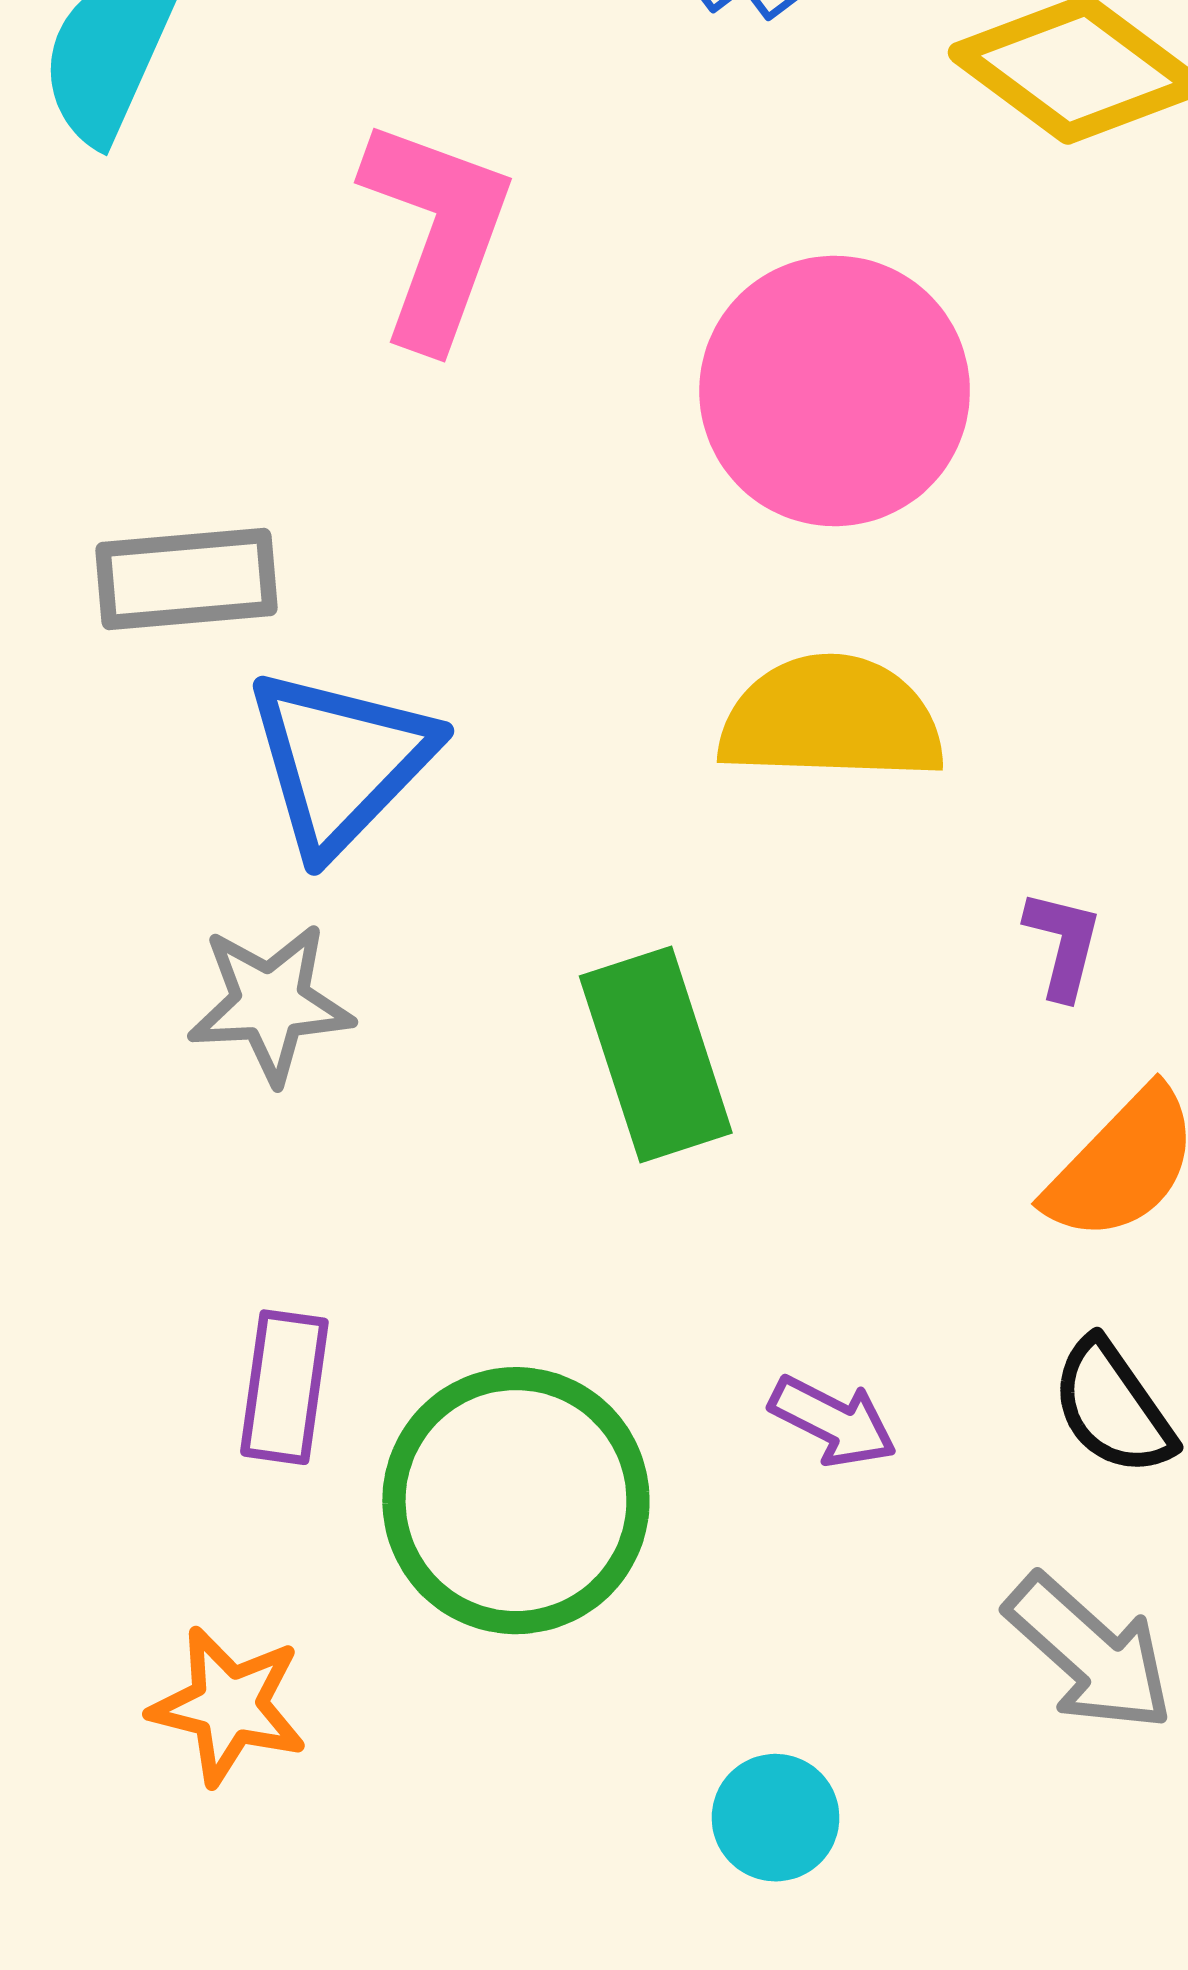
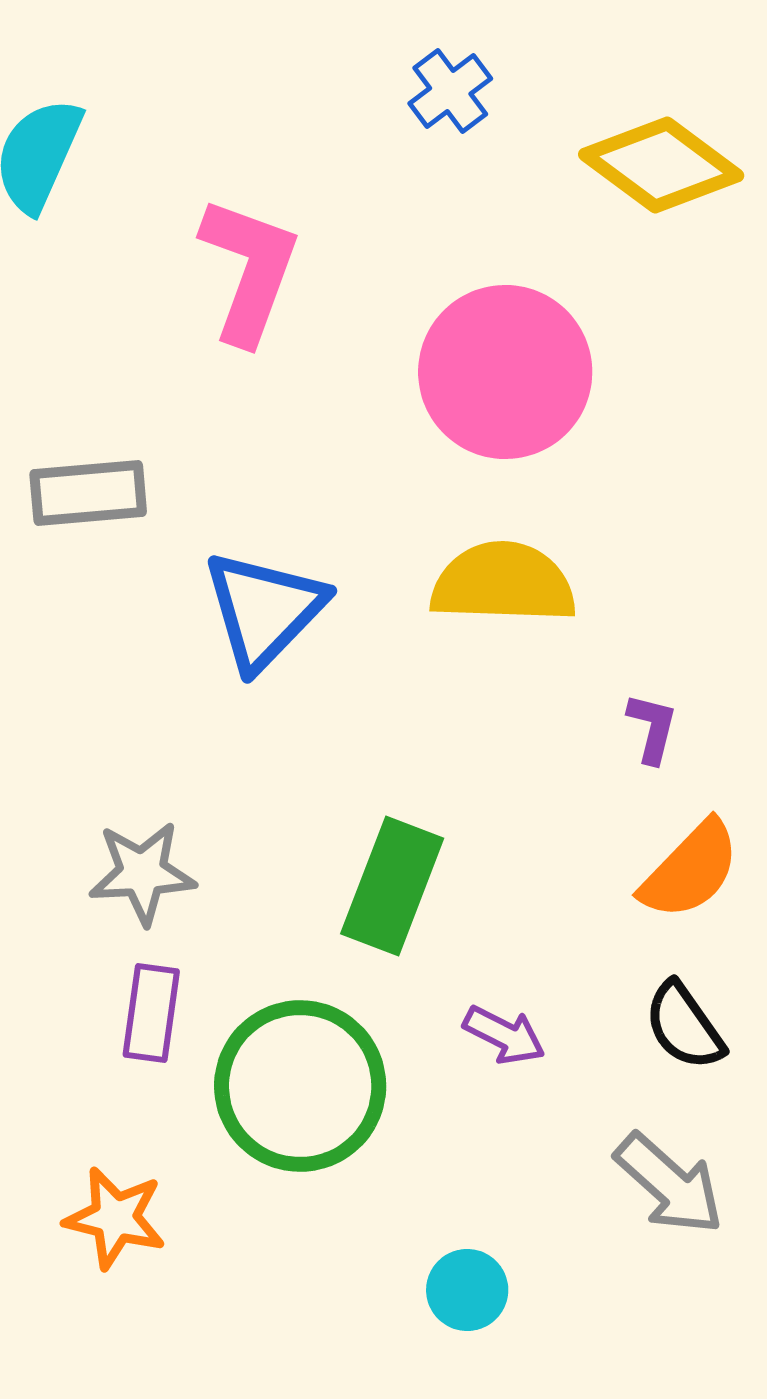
blue triangle: (340, 761) -> (264, 610), moved
gray star: (270, 1003) -> (142, 873), moved
green rectangle: (656, 1055) -> (392, 886), moved, turned 39

